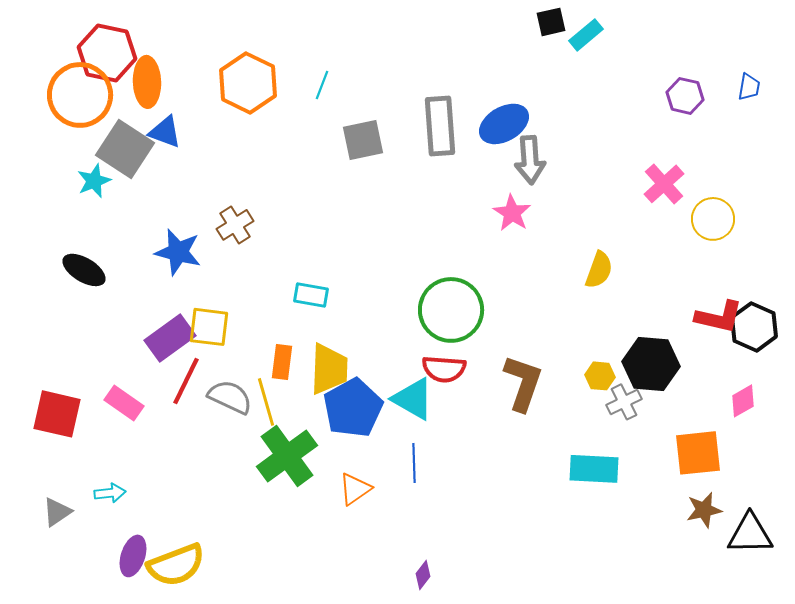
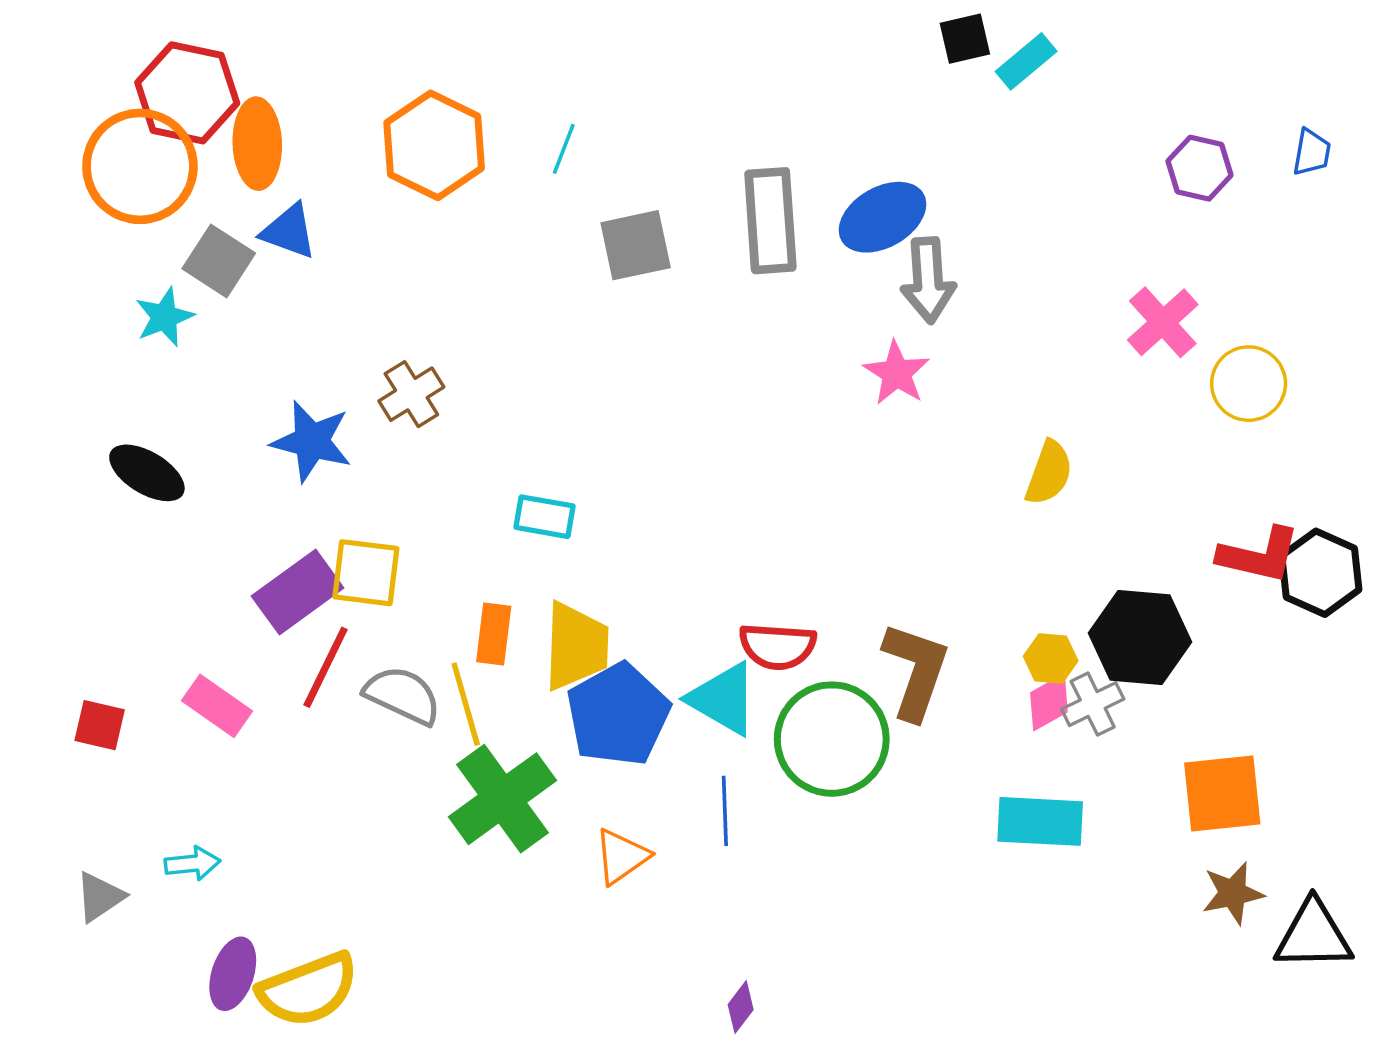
gray square: (125, 149) -> (219, 261), size x0.7
green circle: (451, 310) -> (832, 739), moved
pink diamond: (743, 401) -> (1049, 702), moved
red square: (57, 414) -> (100, 725), size x0.6

